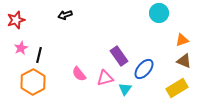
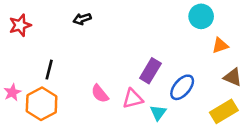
orange triangle: (182, 40) -> (220, 46), moved
pink star: (21, 48) -> (12, 92), moved
purple rectangle: (119, 56) -> (150, 71), turned 66

